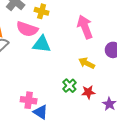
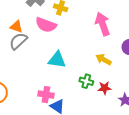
cyan triangle: (42, 44) -> (57, 60), moved
green cross: (69, 86) -> (86, 81), turned -32

